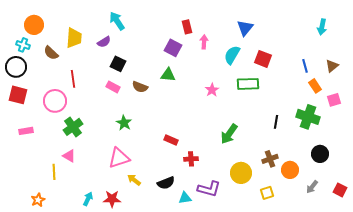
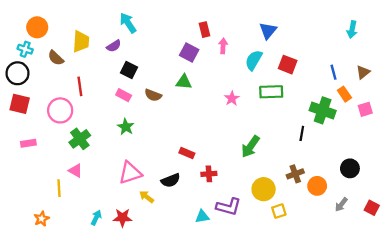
green cross: (308, 117) -> (323, 110), moved
green star: (124, 123) -> (126, 127), moved
black semicircle: (166, 183) -> (171, 180), moved
yellow square: (267, 193) -> (279, 211), moved

